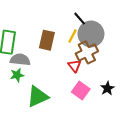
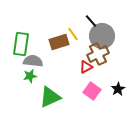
yellow line: (72, 36) -> (73, 34), moved, turned -64
brown rectangle: (47, 40) -> (59, 42), turned 60
red triangle: (75, 66) -> (86, 67), turned 40

